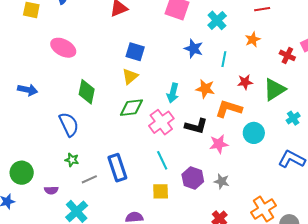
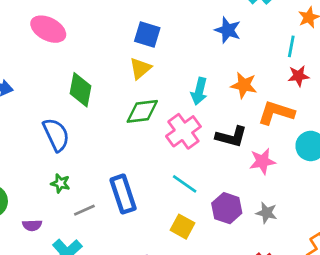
cyan line: (224, 59) -> (291, 46), moved
cyan line: (162, 160) -> (185, 184), turned -30
yellow square: (161, 191) -> (183, 227), turned 30

